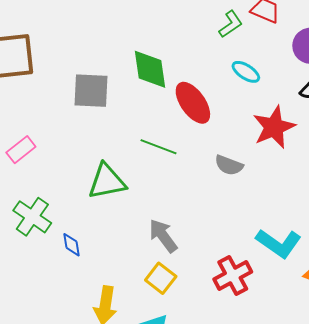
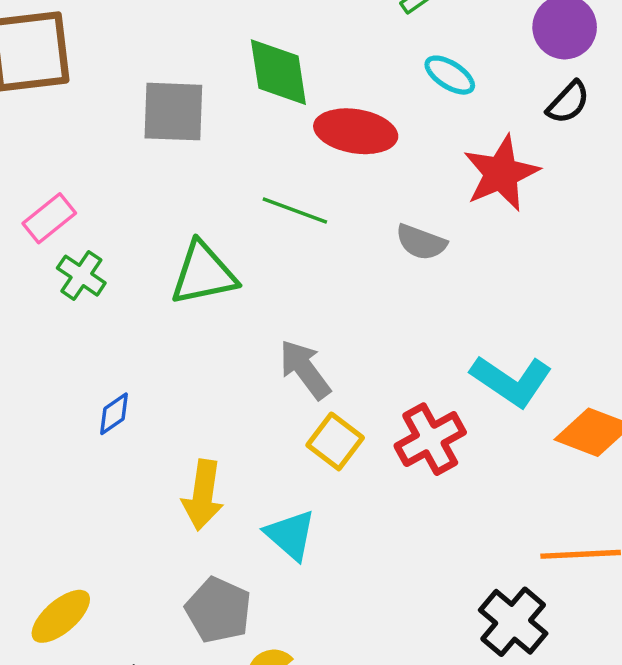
red ellipse: (193, 103) -> (356, 131), turned -45
green cross: (32, 217) -> (81, 276), moved, size x0.7
blue diamond: (72, 245) -> (114, 414), moved, turned 65
yellow square: (161, 278) -> (335, 441), moved

